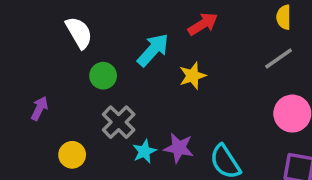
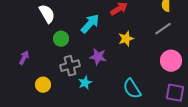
yellow star: (193, 76) -> (126, 39), moved
gray cross: (119, 122) -> (70, 66), turned 30
purple star: (179, 148) -> (98, 57), moved

